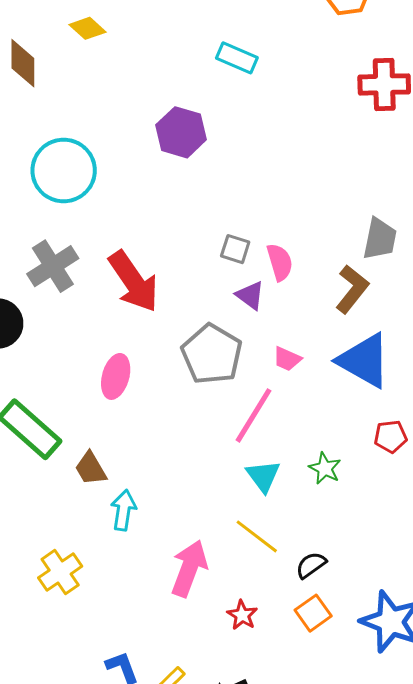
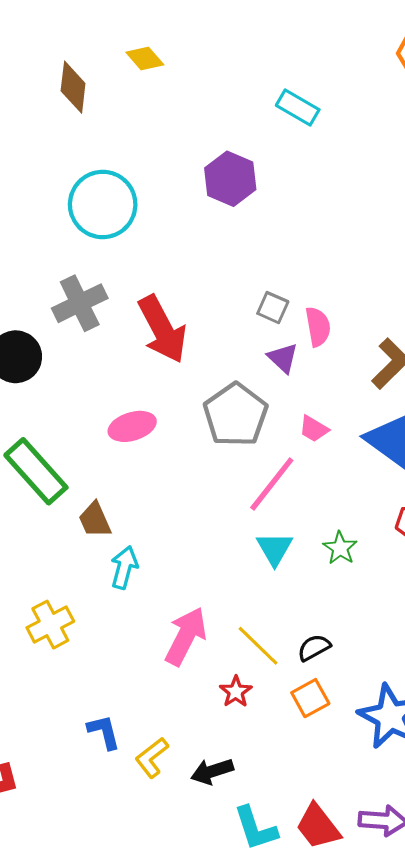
pink ellipse: (116, 376) -> (132, 426), turned 51
yellow line: (257, 536) -> (258, 646), moved

